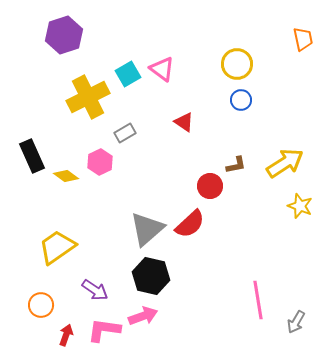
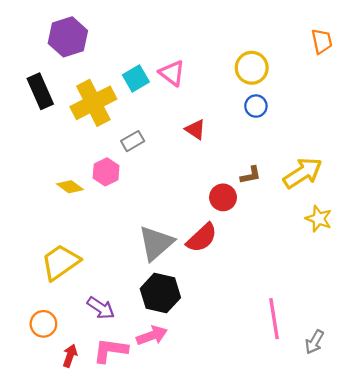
black rectangle: (32, 156) -> (40, 91), moved

